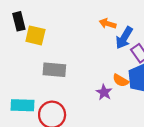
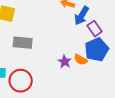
orange semicircle: (121, 80) -> (81, 60), moved

